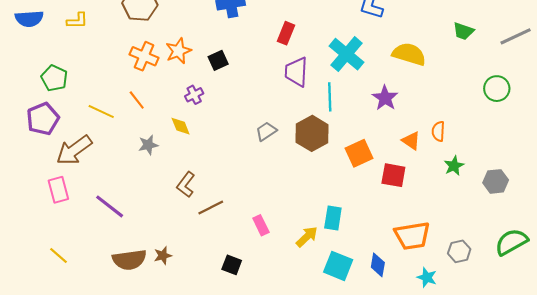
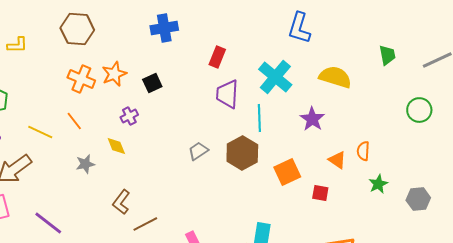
green trapezoid: (463, 31) -> (387, 55), turned -120
red square: (393, 175) -> (320, 193), size x0.7

